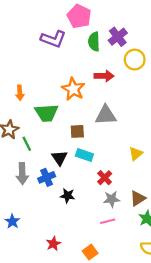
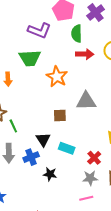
purple cross: (118, 37) -> (96, 13), moved
red arrow: (104, 76) -> (85, 54), moved
green trapezoid: (46, 113) -> (30, 58), moved
cyan rectangle: (84, 155) -> (67, 148), moved
red cross: (105, 178) -> (94, 158), moved

